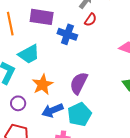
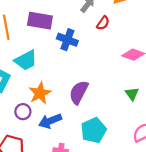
red semicircle: (91, 20) -> (103, 23), moved
purple circle: (18, 103) -> (23, 112), moved
cyan pentagon: (79, 114) -> (94, 130), moved

